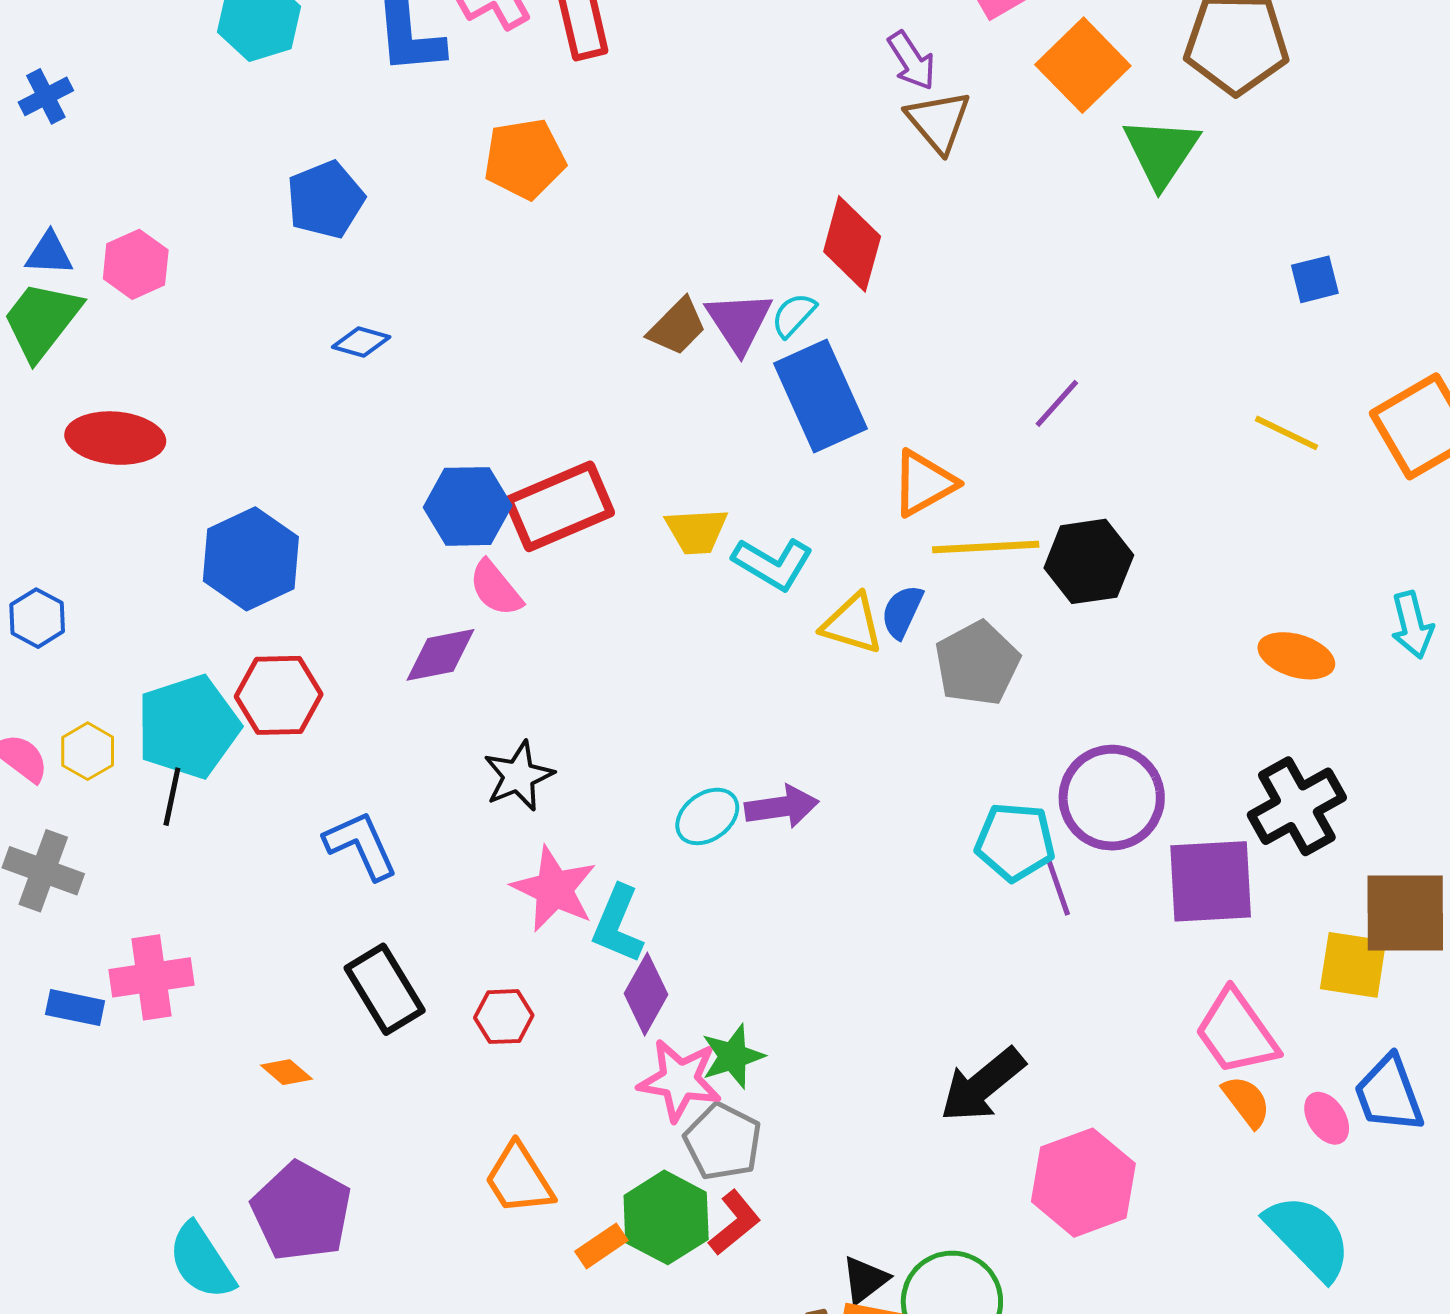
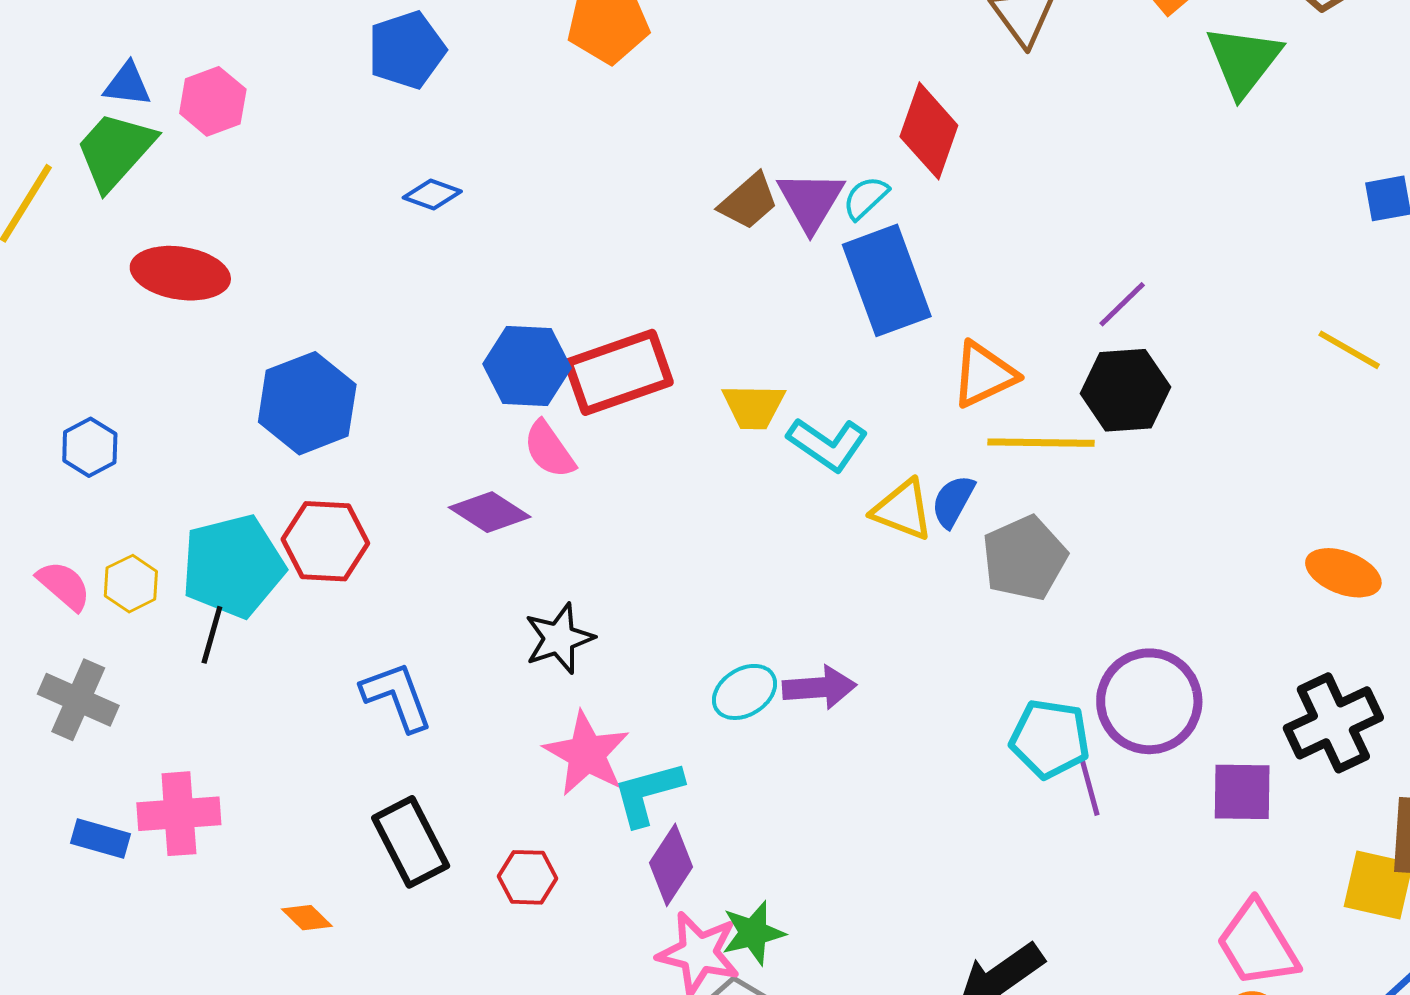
black hexagon: (1089, 561) -> (1125, 390), moved
purple diamond: (440, 655) -> (490, 512), turned 40
purple square: (1211, 881) -> (1242, 792), size x0.7
cyan L-shape: (618, 924) -> (648, 793), turned 48

